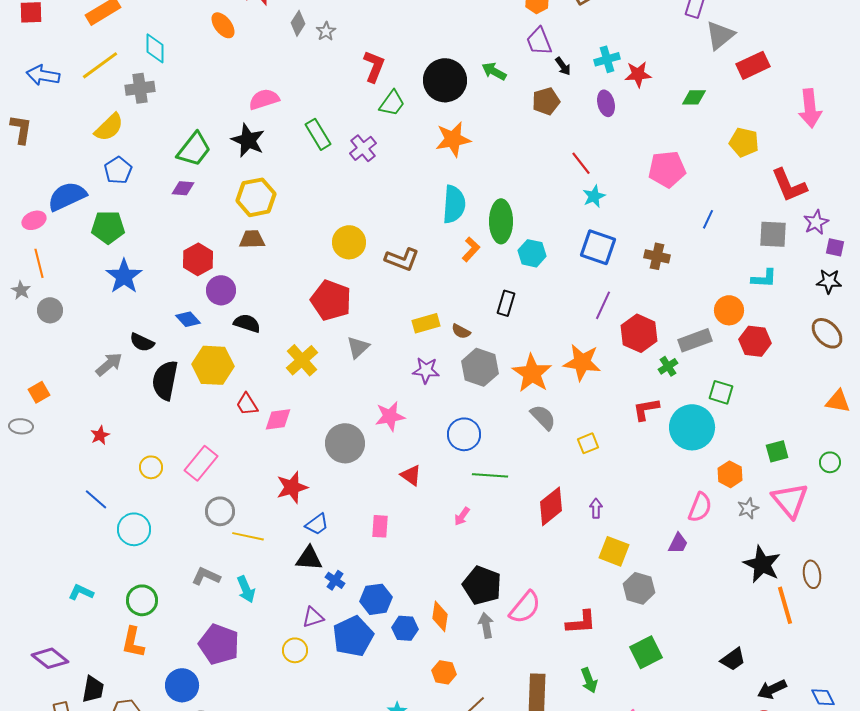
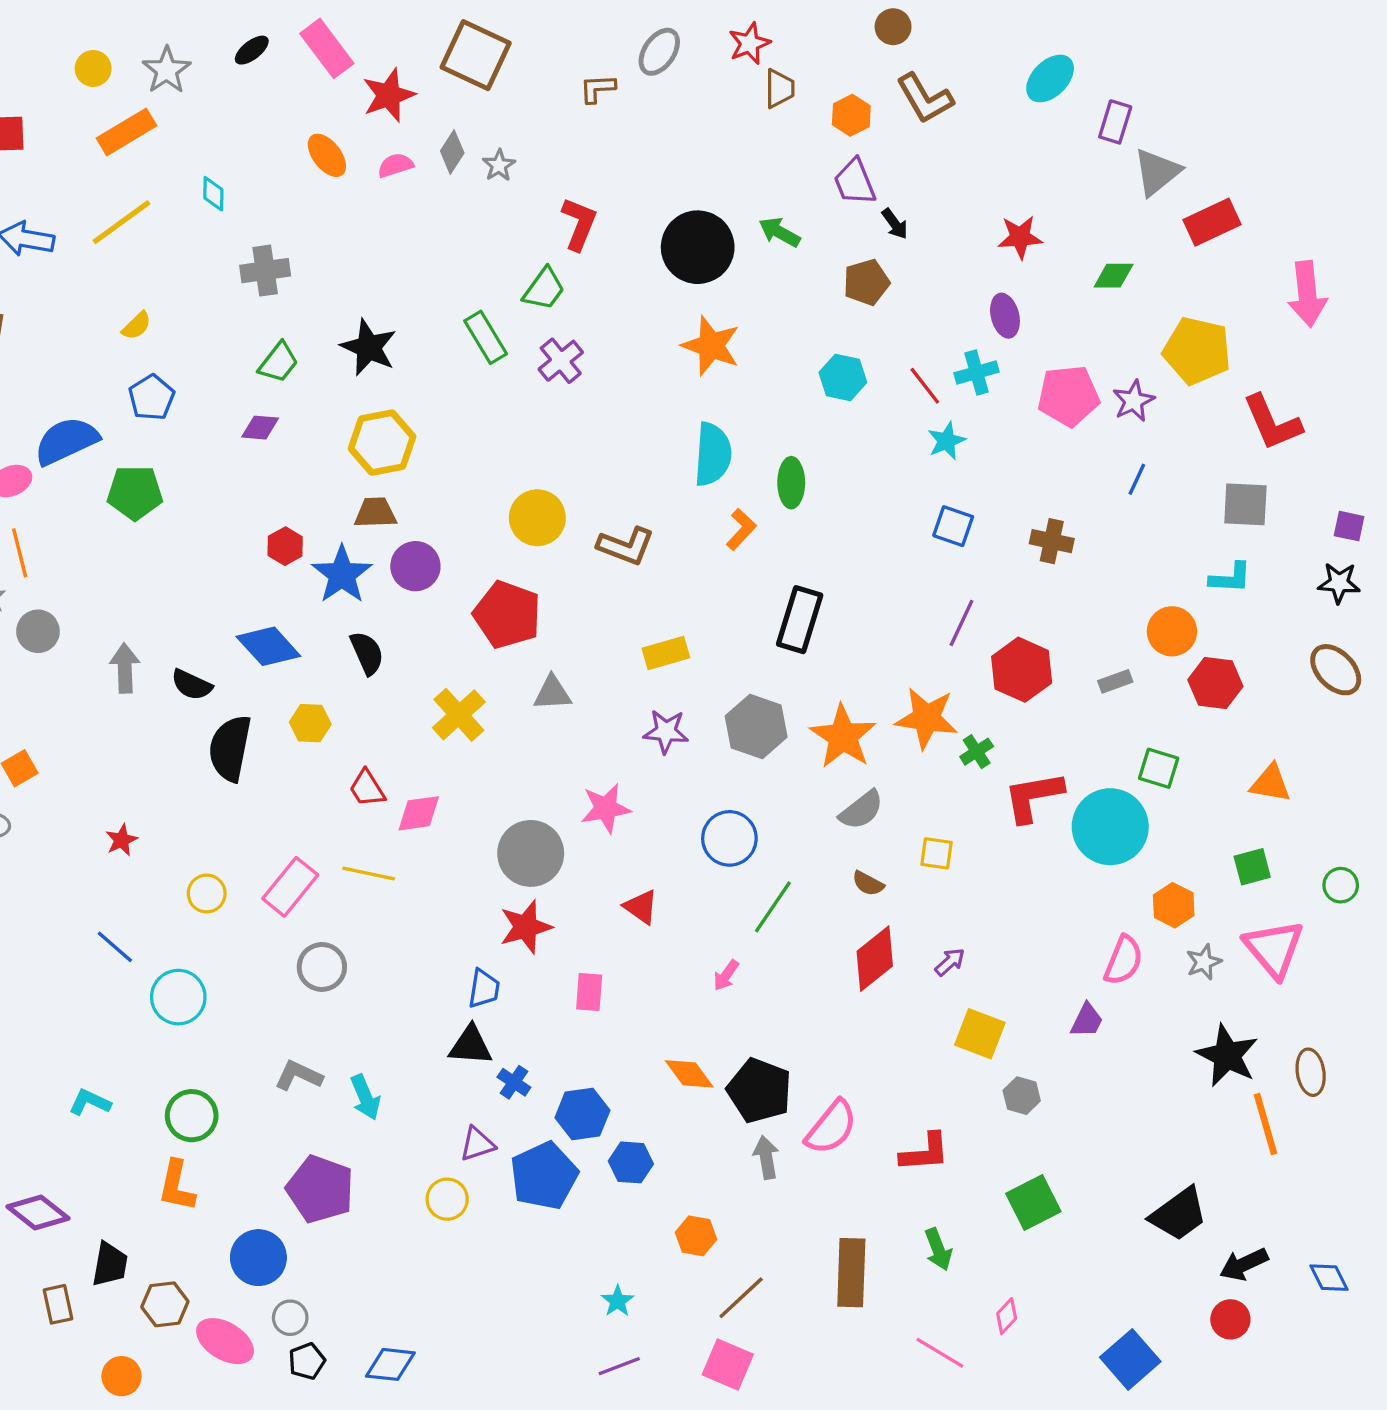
cyan diamond: (155, 48) -> (213, 194), size x0.7
cyan cross: (607, 59) -> (977, 372), moved
gray cross: (140, 88) -> (265, 271), moved
pink semicircle: (264, 99) -> (395, 165), moved, size x0.7
green trapezoid: (392, 103) -> (544, 289), moved
purple ellipse: (606, 103) -> (1005, 316), moved
yellow semicircle: (109, 127) -> (137, 326), size x0.6
orange star: (453, 139) -> (711, 346), turned 30
yellow pentagon: (744, 142) -> (1197, 351), size x1.4
green trapezoid: (194, 149) -> (278, 362), size x0.7
green ellipse: (501, 221) -> (791, 483), size x0.7
purple star: (816, 222) -> (1134, 401), moved
blue square: (598, 247) -> (953, 526), size x0.7
cyan hexagon: (532, 253) -> (843, 377), moved
red hexagon: (198, 259) -> (285, 546), size x0.7
blue star: (124, 276) -> (342, 575), moved
purple circle: (221, 290) -> (415, 566), moved
black rectangle: (506, 303) -> (800, 620), size x1.5
blue diamond: (188, 319) -> (268, 646), size x1.5
black semicircle: (247, 323) -> (367, 653), turned 48
brown semicircle: (461, 331) -> (868, 883), moved
gray rectangle: (695, 340) -> (1115, 681), size x0.6
gray triangle: (358, 347) -> (552, 693), turned 40
gray arrow: (109, 364) -> (125, 668), moved, turned -52
yellow hexagon: (213, 365) -> (310, 723), size x0.6
green cross: (668, 366) -> (977, 752), moved
orange triangle: (838, 401) -> (1271, 783), moved
red L-shape: (646, 409) -> (1033, 797), size x1.4
gray semicircle: (543, 417) -> (861, 810), turned 96
yellow square: (588, 443) -> (936, 853), turned 30
green line: (490, 475) -> (773, 907), turned -60
red star: (292, 487) -> (526, 927), moved
purple arrow: (596, 508) -> (950, 962), turned 48
blue trapezoid: (317, 524) -> (484, 989), turned -45
yellow line: (248, 536) -> (369, 873), moved
gray hexagon: (639, 588) -> (1022, 1096), size x0.7
orange diamond: (440, 616) -> (689, 1074), moved, turned -44
black trapezoid: (733, 659) -> (1179, 1214), size x1.4

